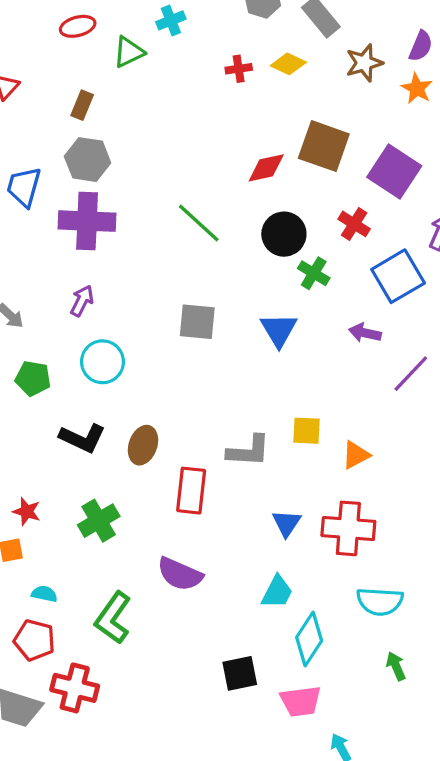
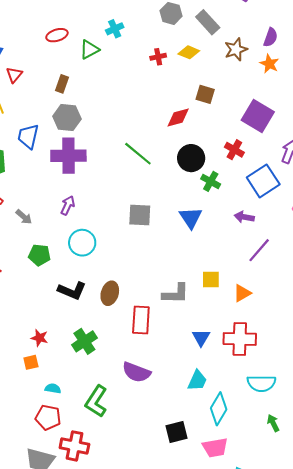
brown square: (324, 146) -> (205, 94), moved, size x0.6
purple line: (411, 374) -> (259, 250), moved

